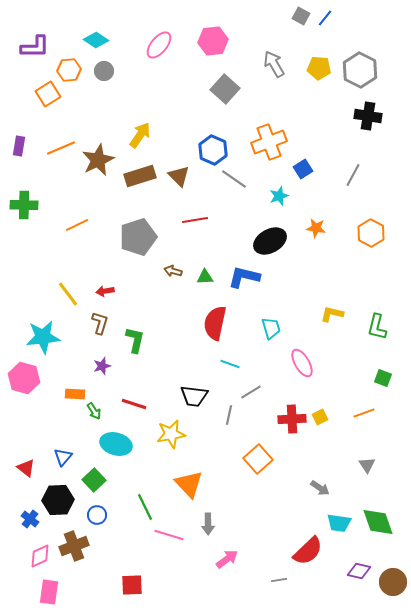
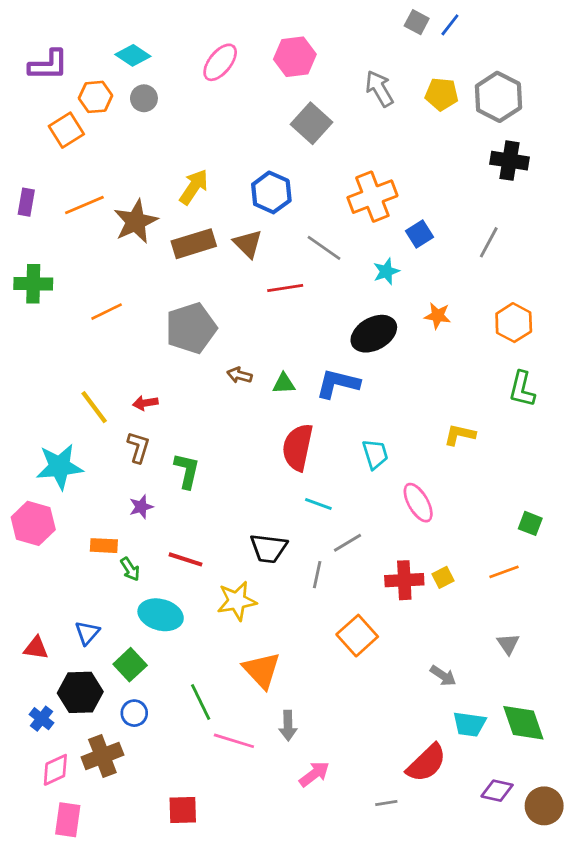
blue hexagon: (213, 150) -> (271, 192), moved
red line: (195, 220) -> (285, 288), moved
green L-shape: (377, 327) -> (522, 389), moved
red triangle: (26, 468) -> (36, 648), turned -30

